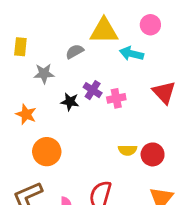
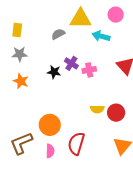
gray star: (44, 74) -> (20, 54), moved
orange circle: (47, 152) -> (50, 125), moved

